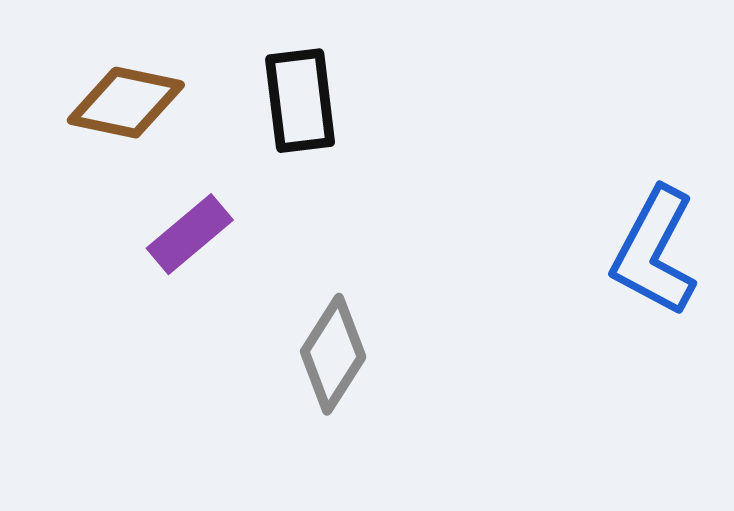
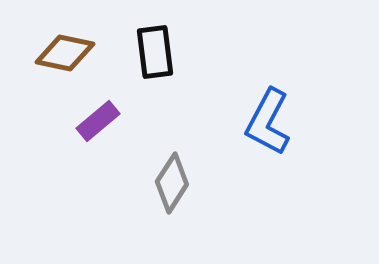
blue L-shape: (654, 252) -> (268, 122), moved

